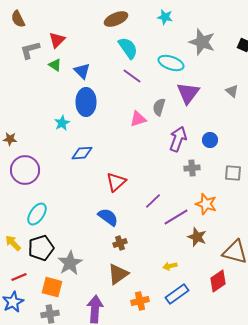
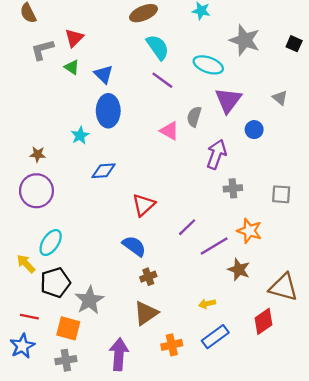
pink triangle: (138, 119) -> (169, 131), turned 48
brown star: (10, 139) -> (38, 154), moved
blue circle: (210, 140) -> (254, 130), moved
yellow arrow: (13, 243) -> (26, 264), moved
red line: (19, 277) -> (29, 317), turned 35

